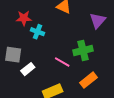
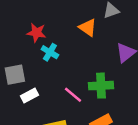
gray square: (13, 55) -> (15, 75), turned -30

